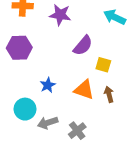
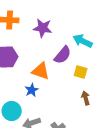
cyan arrow: (115, 17) -> (83, 41), moved
orange triangle: (84, 90) -> (41, 71), moved

